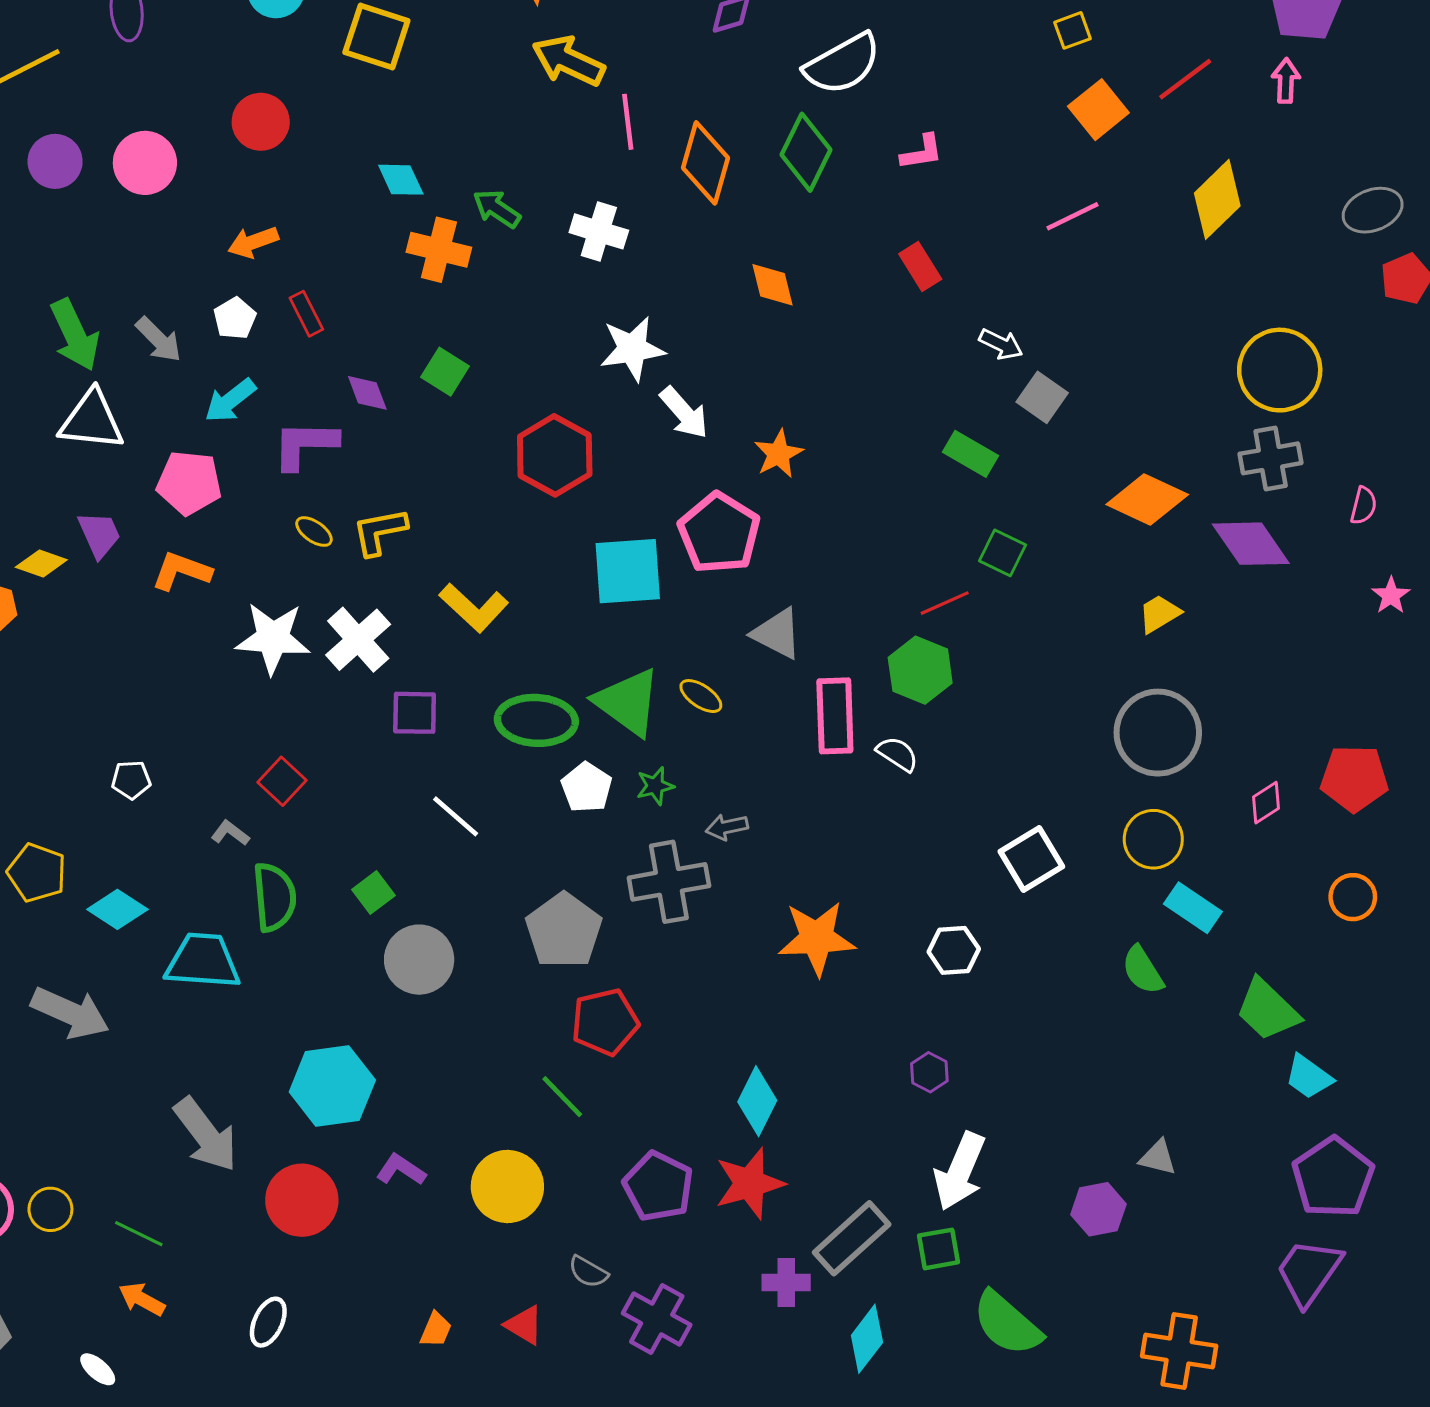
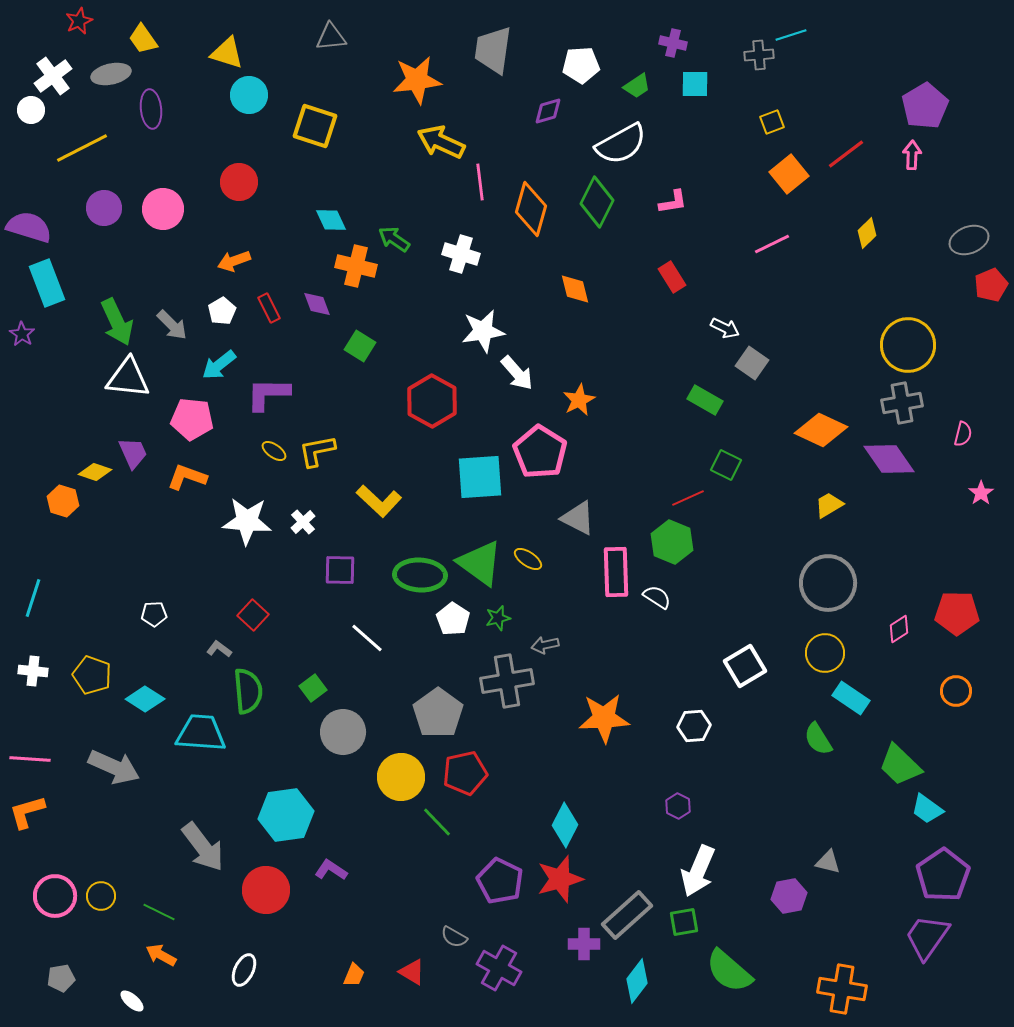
yellow diamond: (1217, 199) -> (867, 233), size x0.6
purple diamond: (367, 393) -> (317, 304), moved
white cross: (358, 640) -> (303, 522), size x0.6
yellow circle: (507, 1186) -> (401, 777), moved

